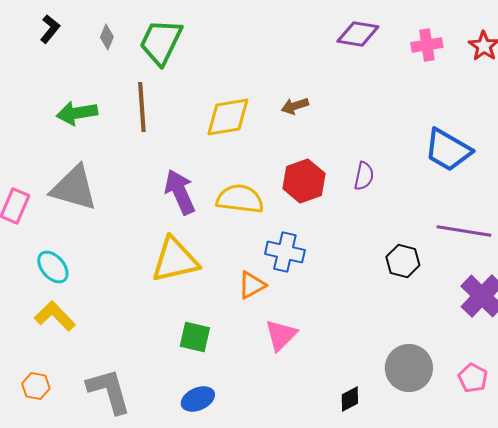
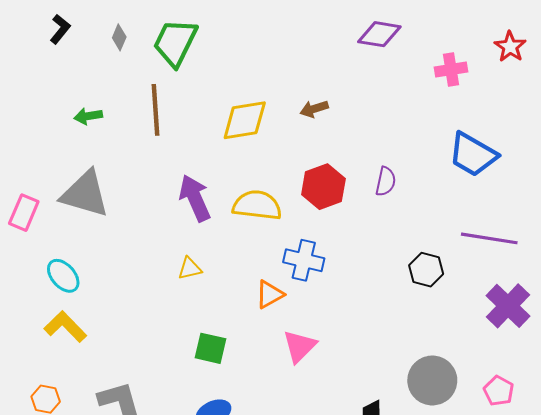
pink cross: (427, 45) -> (451, 69), moved
green arrow: (77, 113) -> (88, 116), size x0.7
yellow triangle: (175, 260) -> (190, 269), size x0.5

